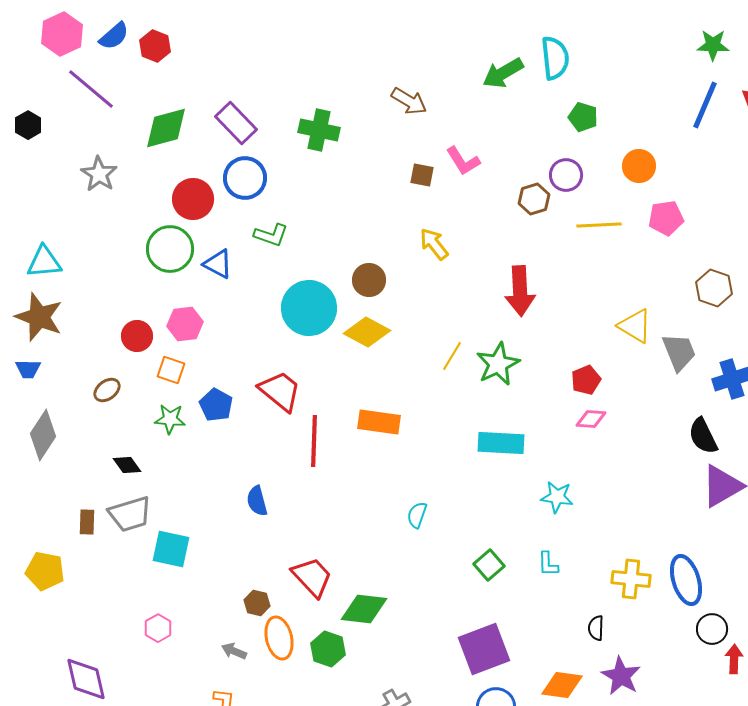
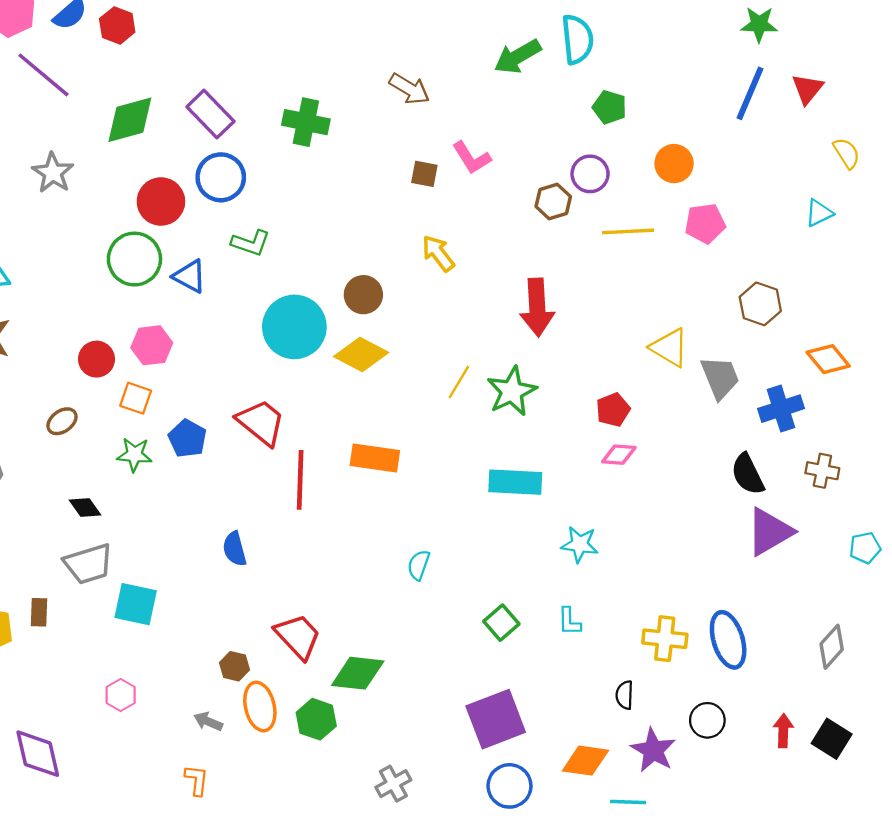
brown rectangle: (87, 522) -> (39, 612), moved
black circle: (712, 629) -> (707, 720), moved

